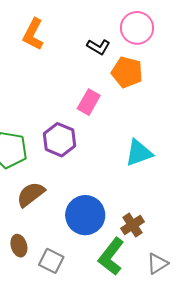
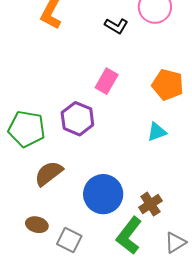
orange pentagon: (127, 72) -> (168, 85), moved
cyan triangle: (139, 153) -> (157, 132), size x0.7
brown ellipse: (19, 246) -> (37, 225), turned -60

